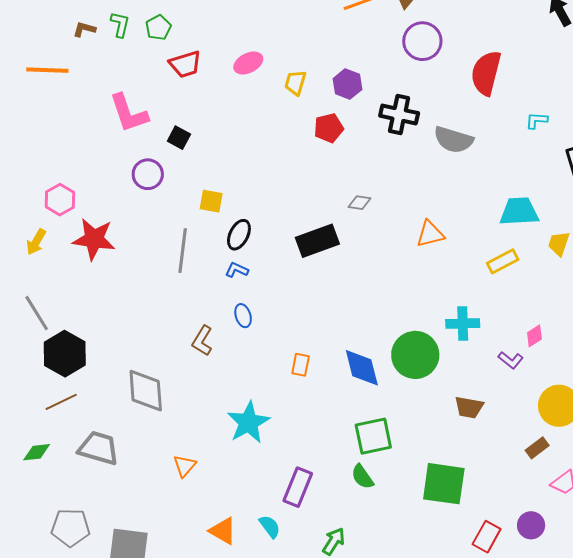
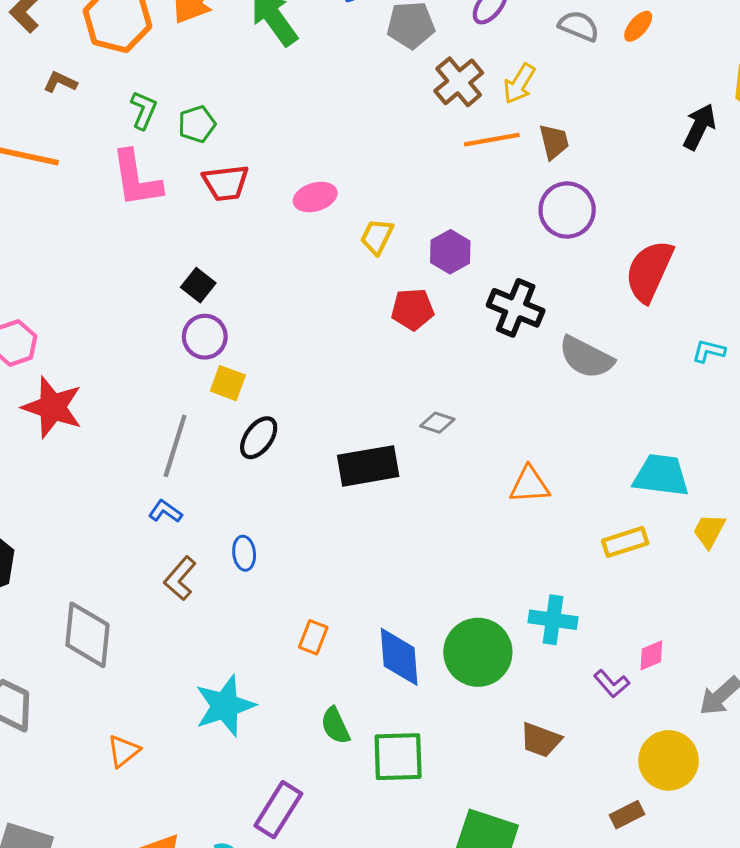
brown L-shape: (84, 29) -> (60, 82), moved
pink L-shape: (129, 113) -> (136, 179), moved
purple circle: (148, 174) -> (205, 337), moved
blue L-shape: (237, 270) -> (165, 511), moved
green semicircle: (362, 477) -> (335, 726), moved

